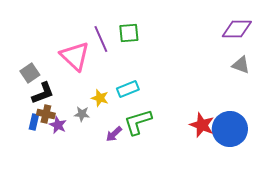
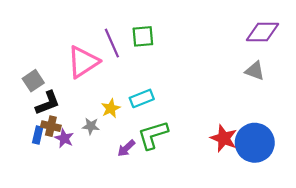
pink triangle: (75, 56) -> (83, 62), turned 44
gray triangle: (241, 65) -> (255, 71), moved
yellow star: (100, 98) -> (111, 108), turned 30

